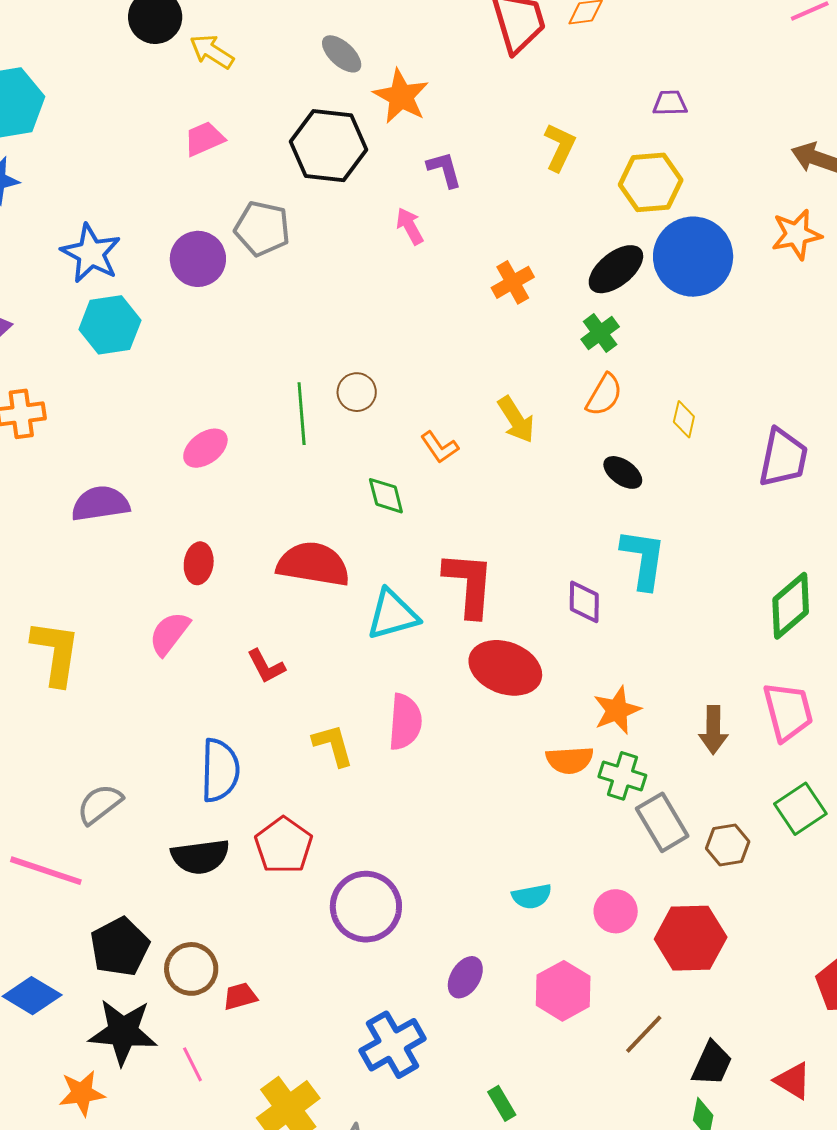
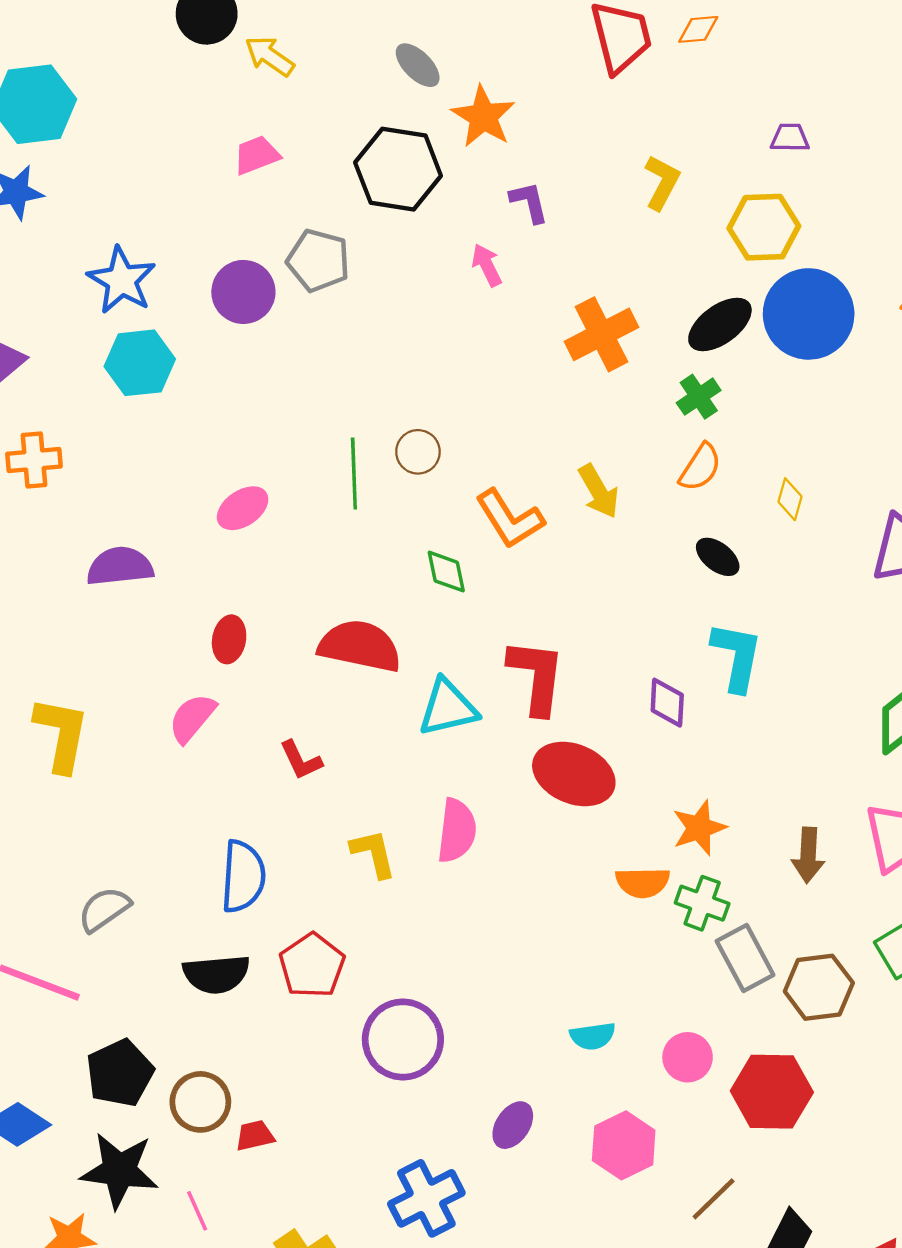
orange cross: (513, 282) -> (602, 334), size x1.5
orange L-shape: (439, 447) -> (510, 519), size x1.6
brown hexagon: (728, 845) -> (819, 987), size x1.4

